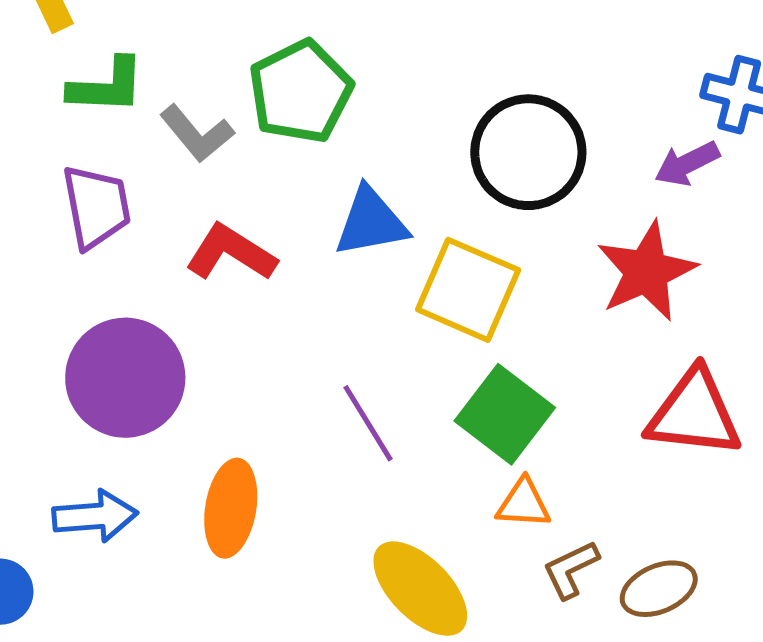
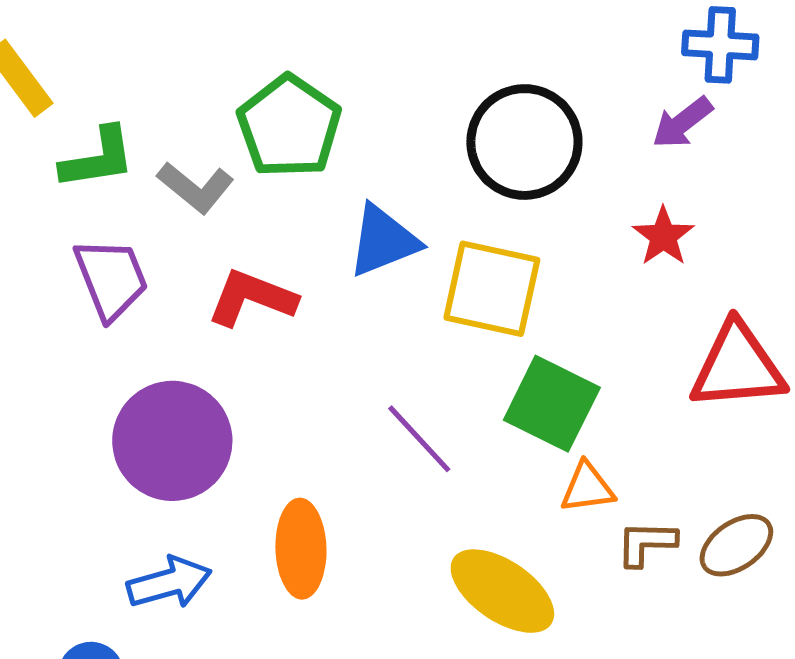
red star: (646, 271) -> (663, 236), size x0.6
brown L-shape: (571, 569) -> (646, 543), turned 38

